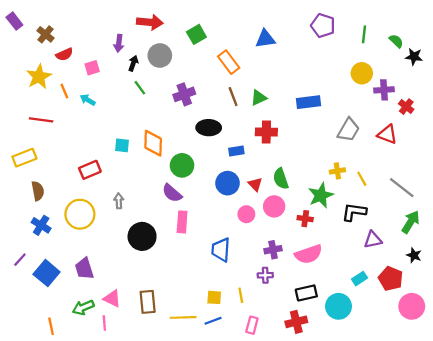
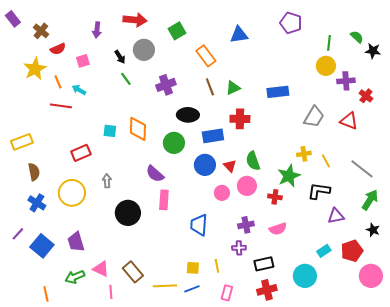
green line: (364, 34) -> (329, 43), moved
purple arrow: (119, 43) -> (97, 30), moved
black arrow: (133, 63) -> (120, 57), turned 128
red line: (41, 120) -> (61, 106), moved
blue rectangle: (236, 151) -> (213, 136), size x1.5
green circle: (182, 165) -> (174, 143), moved
pink semicircle: (309, 254) -> (278, 229), size x0.7
red pentagon: (391, 279) -> (352, 251), turned 30
black rectangle: (306, 293) -> (264, 264), moved
brown rectangle: (148, 302) -> (133, 272), turned -35
pink line: (104, 323) -> (111, 292), moved

